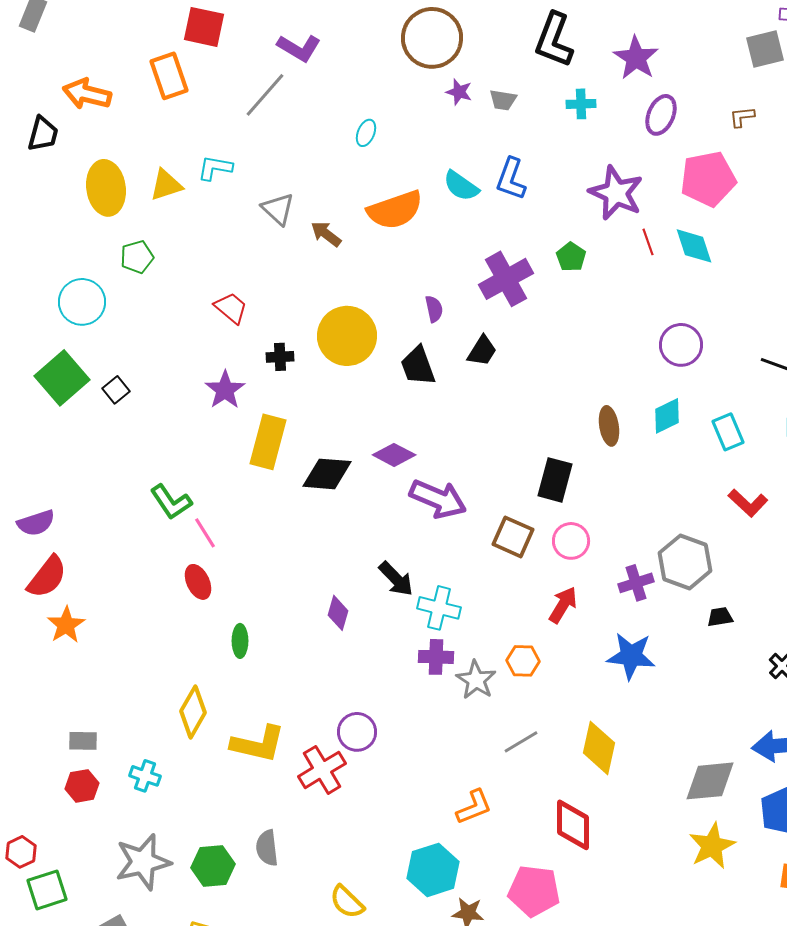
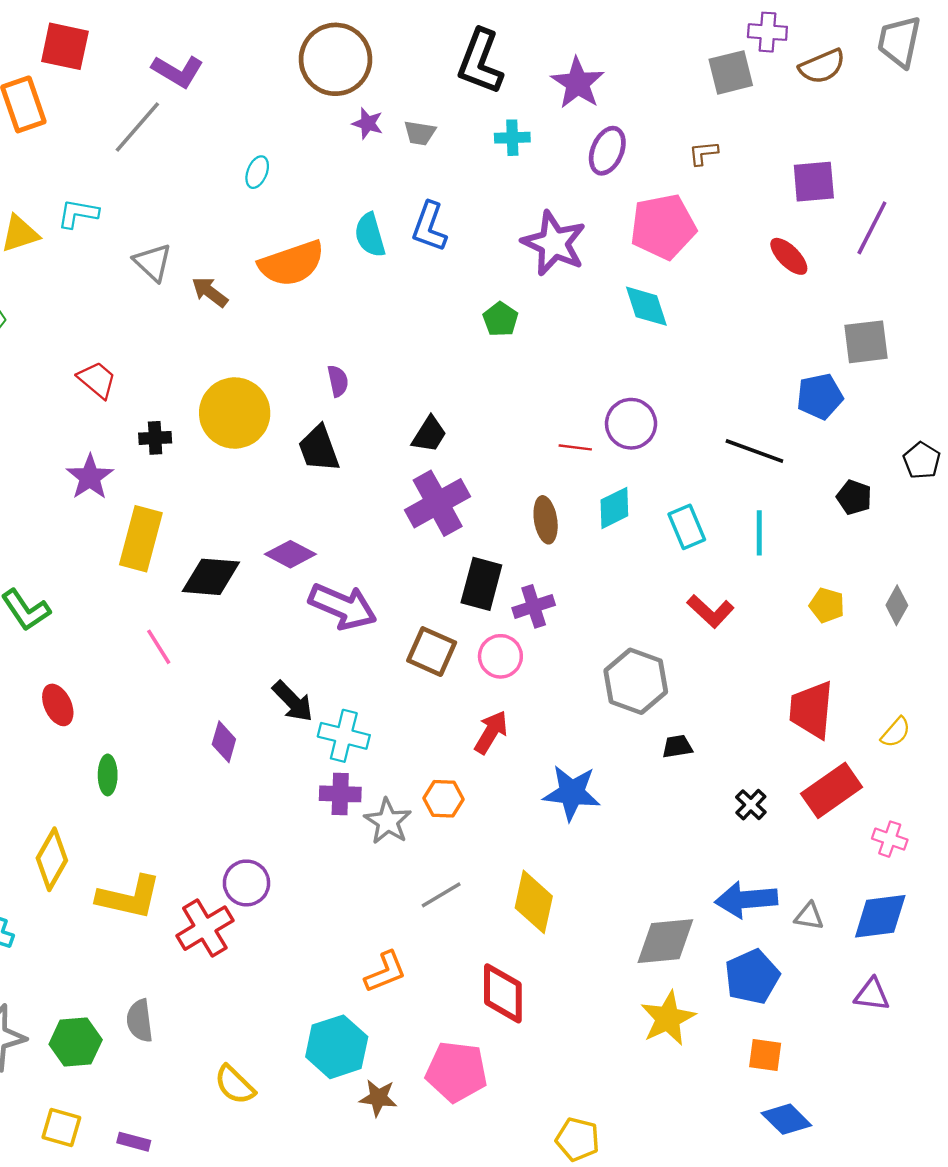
cyan semicircle: (461, 186) -> (370, 235), turned 39
red line: (648, 242) -> (575, 447), moved, turned -64
purple cross: (506, 279) -> (438, 503), moved
black trapezoid: (482, 351) -> (429, 434), moved
pink line: (205, 533) -> (159, 647), moved
purple cross: (636, 583) -> (534, 606), moved

